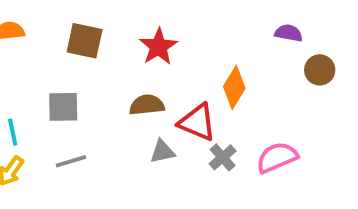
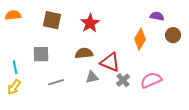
orange diamond: (234, 87) -> (140, 39), moved
gray line: (71, 161) -> (56, 82), moved

